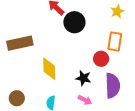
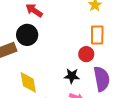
black circle: (74, 22) -> (27, 35), moved
yellow diamond: (49, 69) -> (28, 82), moved

